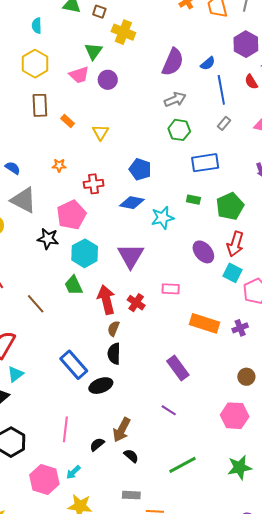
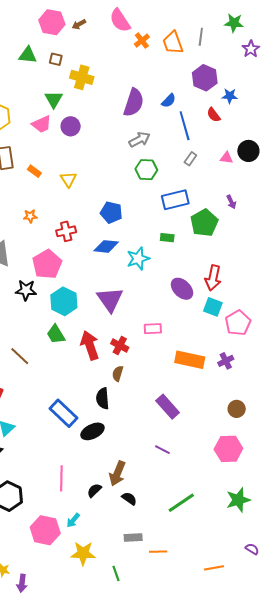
green pentagon: (230, 206) -> (204, 223), moved
brown semicircle: (113, 329) -> (118, 373), moved

